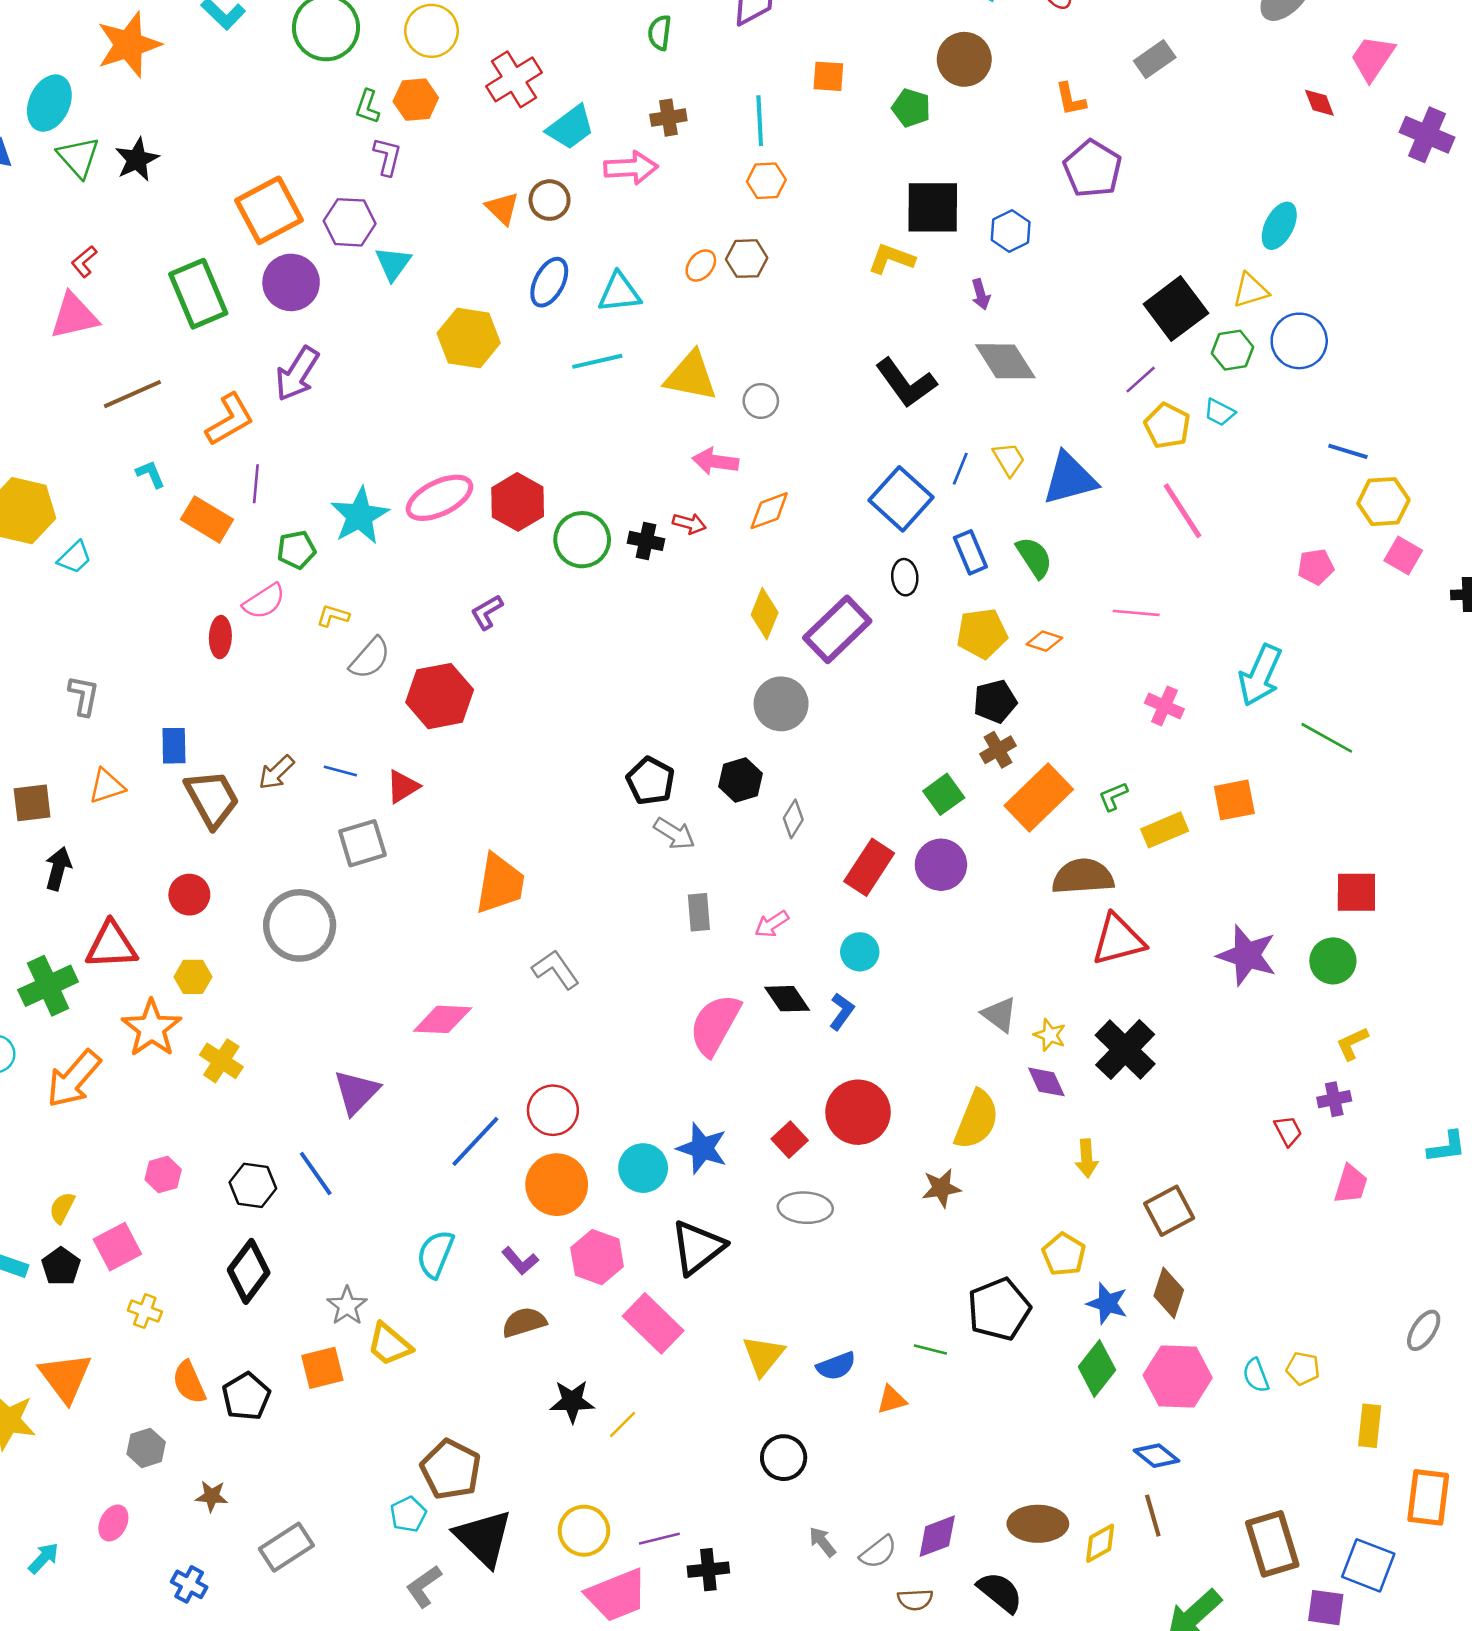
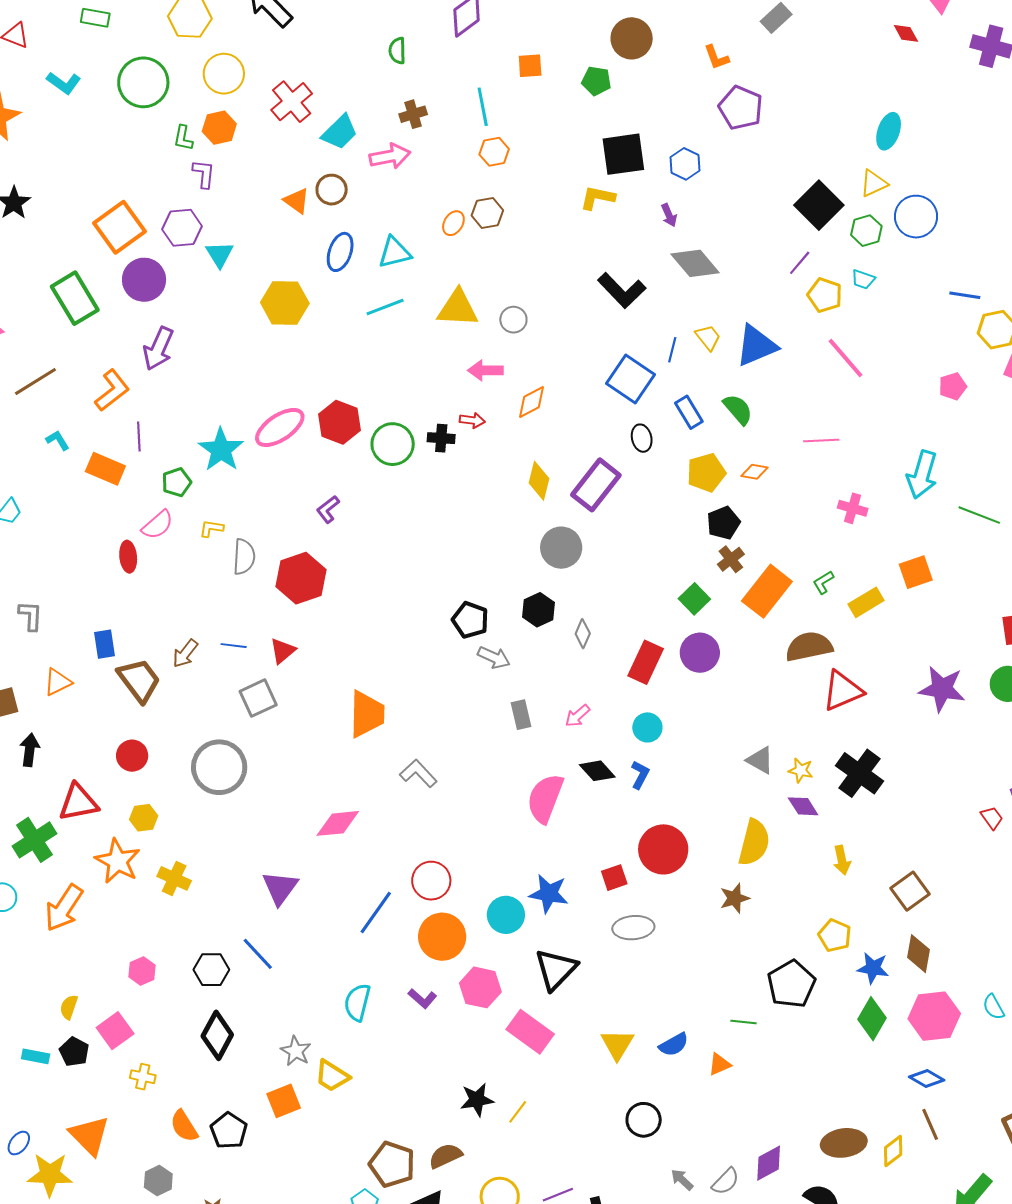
gray semicircle: (370, 658) -> (244, 557), turned -30
red square: (790, 1140) -> (614, 878), turned 32
brown semicircle: (524, 1322) -> (445, 1156), moved

